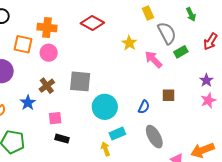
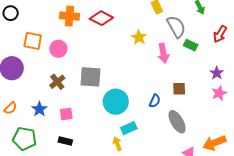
orange cross: (47, 28) -> (70, 16), moved
green rectangle: (181, 52) -> (191, 45), turned 56
pink arrow: (153, 59) -> (163, 53), turned -144
blue star: (28, 103) -> (39, 109), moved
gray ellipse: (154, 137) -> (177, 122), moved
black rectangle: (62, 139) -> (65, 141), moved

